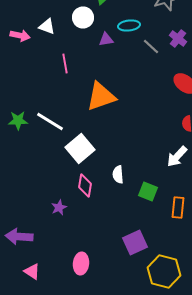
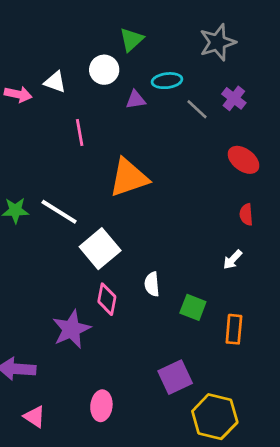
white arrow: (177, 156) -> (233, 260), size x0.7
purple star: (59, 208) -> (71, 329), size x1.8

